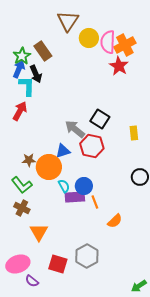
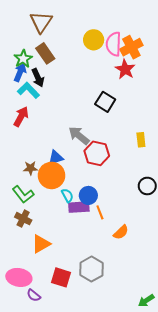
brown triangle: (68, 21) -> (41, 22), moved
cyan L-shape: (27, 86) -> (28, 90), turned -45
black square: (100, 119) -> (105, 102), moved
blue triangle: (63, 151) -> (56, 158), moved
orange triangle: (39, 232) -> (41, 244), turned 30
pink ellipse: (18, 264) -> (19, 277), turned 30

